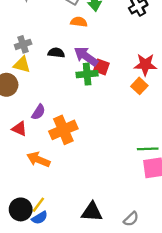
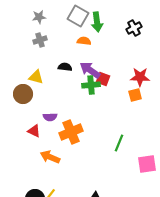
gray cross: (23, 44) -> (40, 40), moved
orange square: (139, 86) -> (135, 95), turned 32
purple semicircle: (38, 112) -> (50, 117), turned 56
green line: (148, 149) -> (119, 143), moved, turned -66

